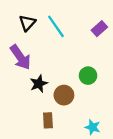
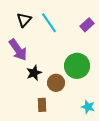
green circle: (88, 76) -> (77, 66), size x1.6
cyan star: (93, 127) -> (88, 107), moved

